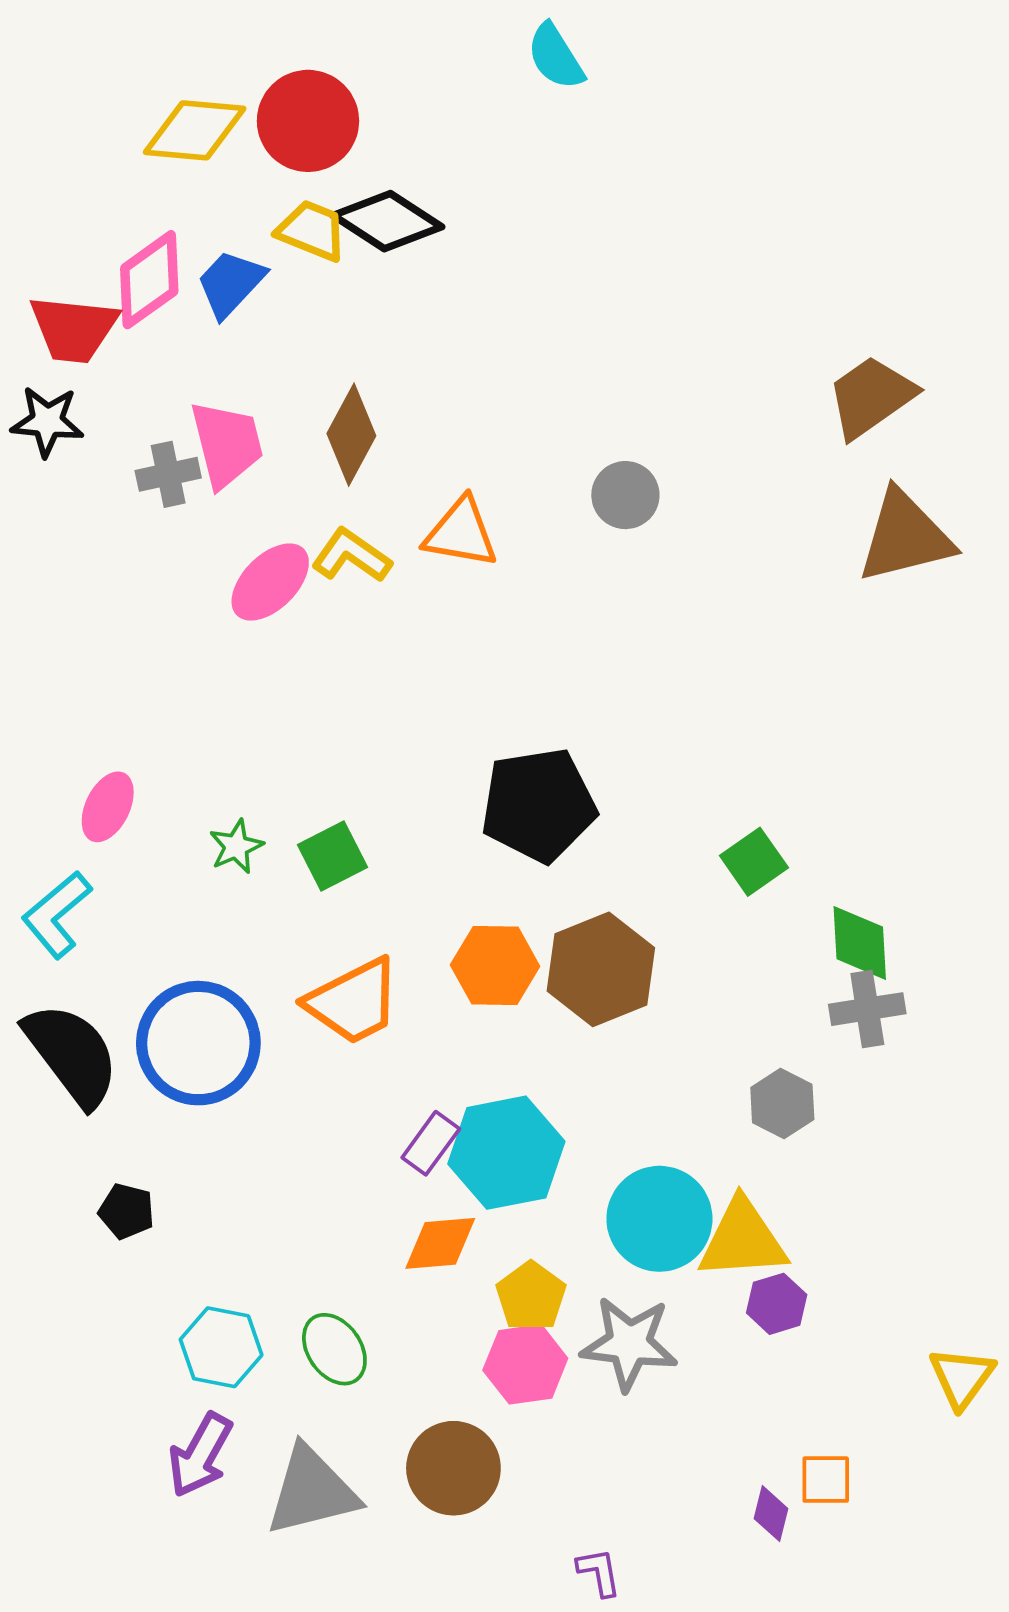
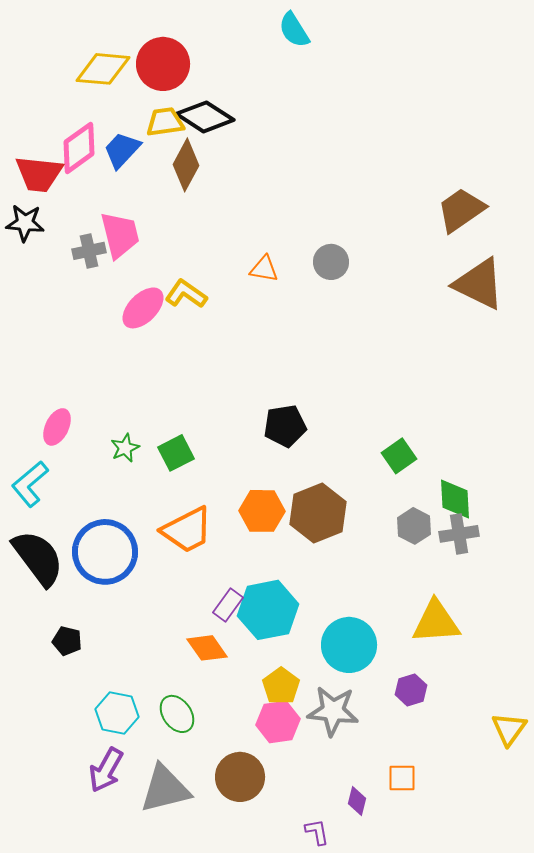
yellow trapezoid: (312, 231) -> (165, 122), turned -30
brown diamond: (351, 435) -> (186, 165), moved
orange triangle: (461, 533) -> (264, 269), moved, size x0.7
brown triangle: (905, 537) -> (479, 284), turned 40
black pentagon: (539, 805) -> (285, 426), size x0.7
gray hexagon: (782, 1104) -> (414, 526), moved
yellow triangle: (743, 1240) -> (436, 622), moved
orange diamond: (440, 1243) -> (207, 648), moved, turned 60
orange square: (826, 1480) -> (402, 778), moved
purple diamond: (771, 1514) -> (357, 801), moved

